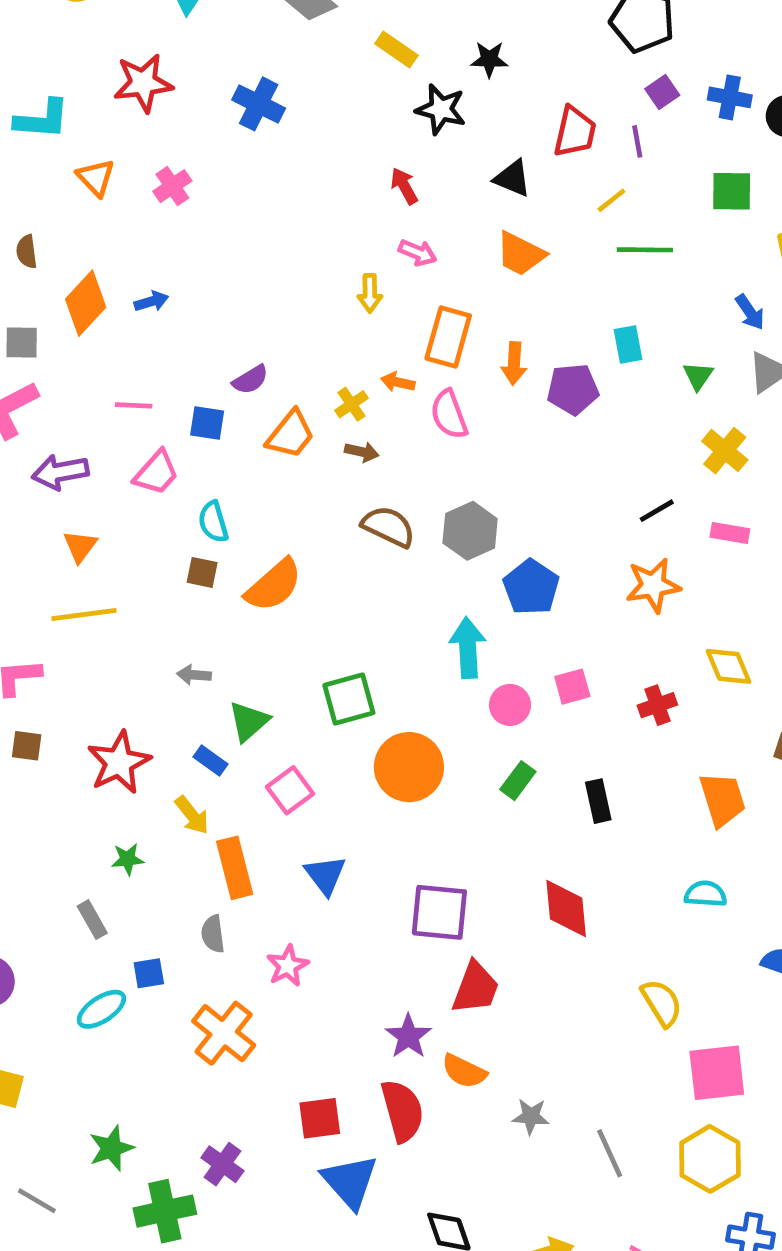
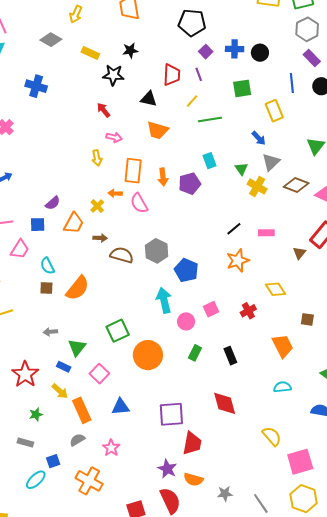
yellow cross: (725, 451) -> (257, 186), moved
brown arrow: (362, 452) -> (100, 238), moved
blue triangle: (325, 875) -> (120, 407), turned -48
gray rectangle: (92, 920) -> (25, 443), turned -35
gray semicircle: (213, 934) -> (77, 440), turned 77

